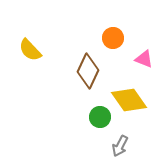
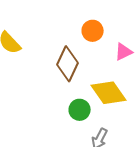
pink triangle: (144, 59) -> (124, 52), turned -48

